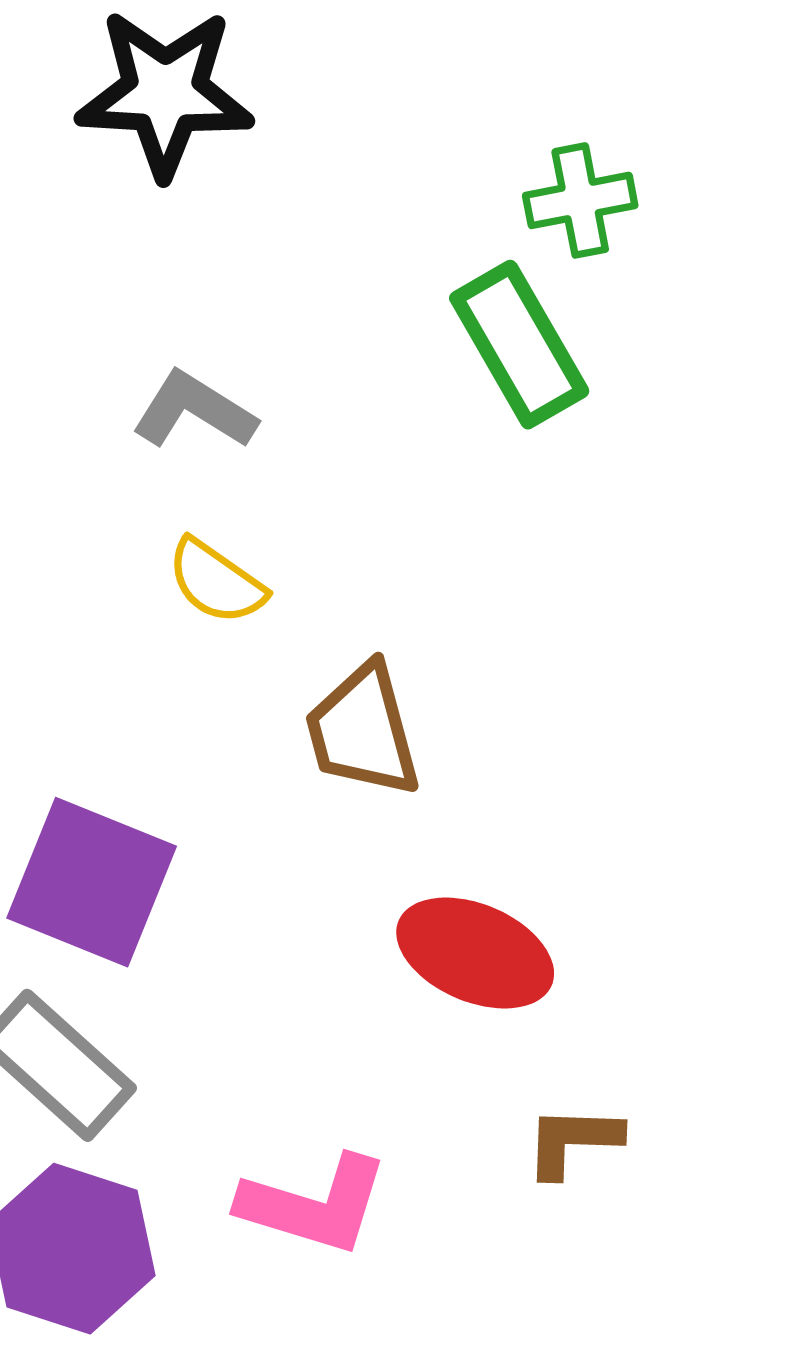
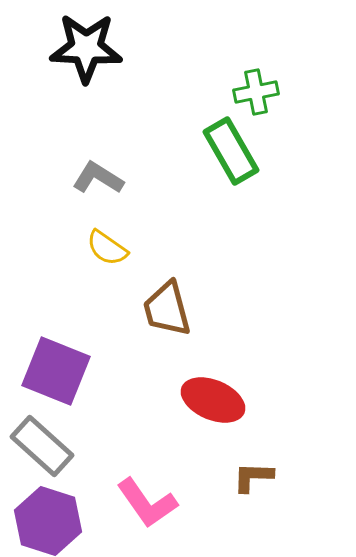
pink L-shape: (314, 1205) -> (147, 503), turned 38

